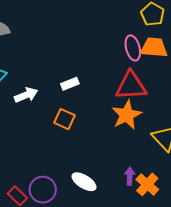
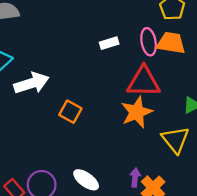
white rectangle: (70, 84) -> (109, 43), moved
white arrow: (26, 95) -> (31, 83), size x1.4

